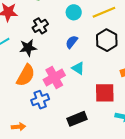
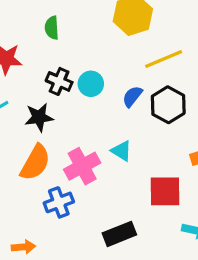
cyan circle: (74, 12) -> (91, 84), moved
black cross: (40, 26) -> (59, 81), turned -35
blue semicircle: (72, 42) -> (132, 96), moved

